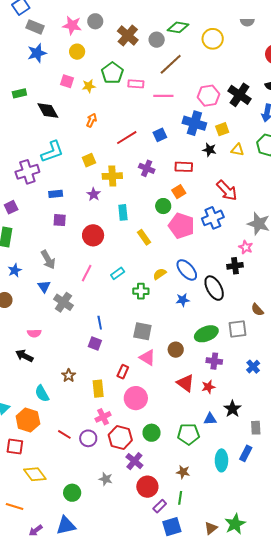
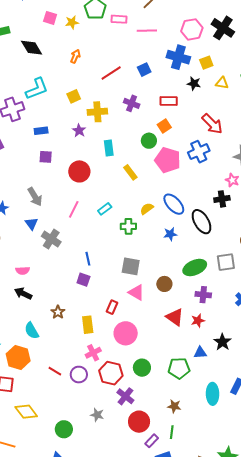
black arrow: (24, 356) -> (23, 294), moved

